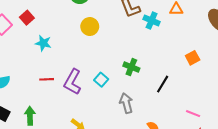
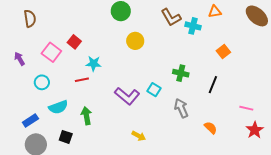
orange square: (193, 58) -> (223, 51), moved
red line: (47, 79) -> (82, 80), moved
purple L-shape: (73, 82) -> (127, 96), turned -70
green arrow: (30, 116) -> (86, 116), moved

